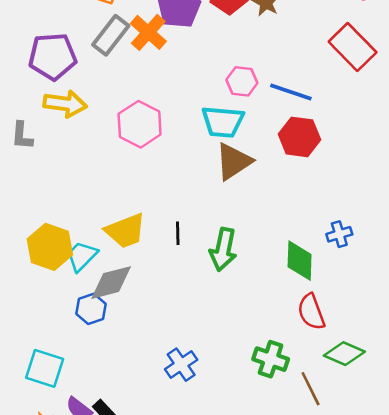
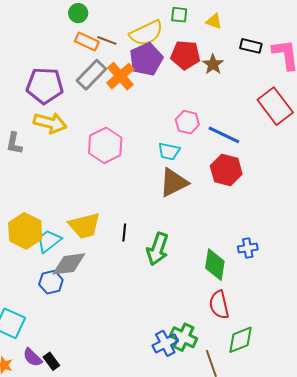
cyan trapezoid: (223, 122) -> (169, 151), size x0.7
green diamond: (344, 354) -> (241, 340), turned -52
blue cross: (181, 365) -> (165, 343), moved

